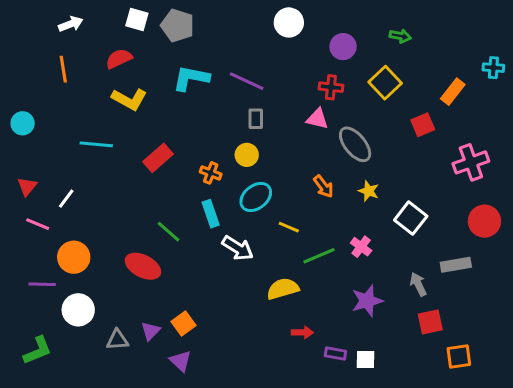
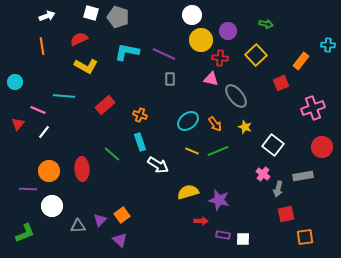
yellow circle: (247, 155) -> (201, 40), moved, size x1.5
cyan ellipse: (256, 197) -> (188, 121), moved
pink line: (38, 224) -> (38, 110), moved
pink cross: (361, 247) -> (263, 174), moved
green line: (319, 256) -> (218, 151), moved
red ellipse: (143, 266) -> (82, 169), moved, turned 60
gray arrow: (418, 284) -> (278, 189), turned -140
purple star: (367, 301) -> (219, 200), moved, turned 30

